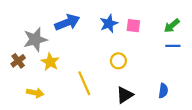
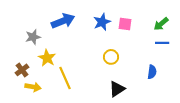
gray star: (35, 39) -> (33, 37), size x0.7
brown cross: (18, 61) -> (22, 70), moved
yellow line: (84, 83) -> (65, 78), moved
blue semicircle: (163, 91) -> (152, 72), moved

